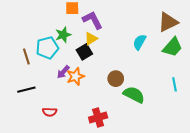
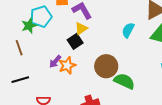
green star: (63, 35) -> (29, 26), moved
cyan pentagon: (47, 48) -> (41, 17), moved
brown circle: (116, 79) -> (106, 66), size x1.5

